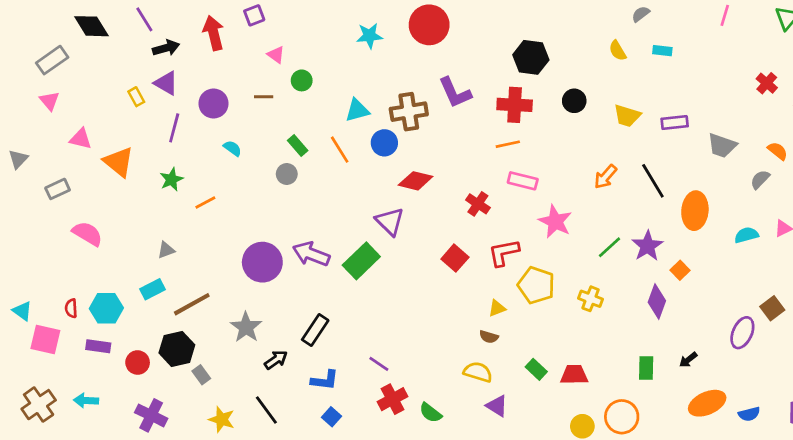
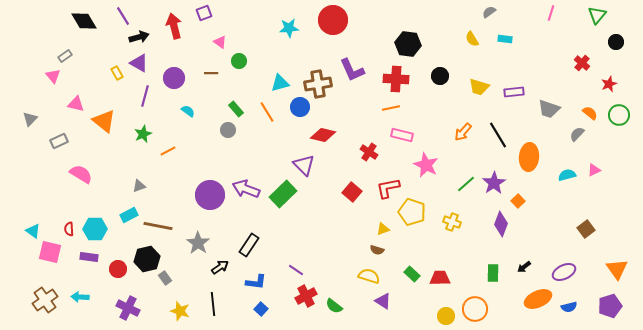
gray rectangle: (52, 60) -> (65, 56), moved, size x0.6
brown line: (192, 304) -> (158, 226), turned 40
purple ellipse: (742, 333) -> (564, 272), moved, turned 40
black line: (266, 410) -> (213, 304), turned 30

